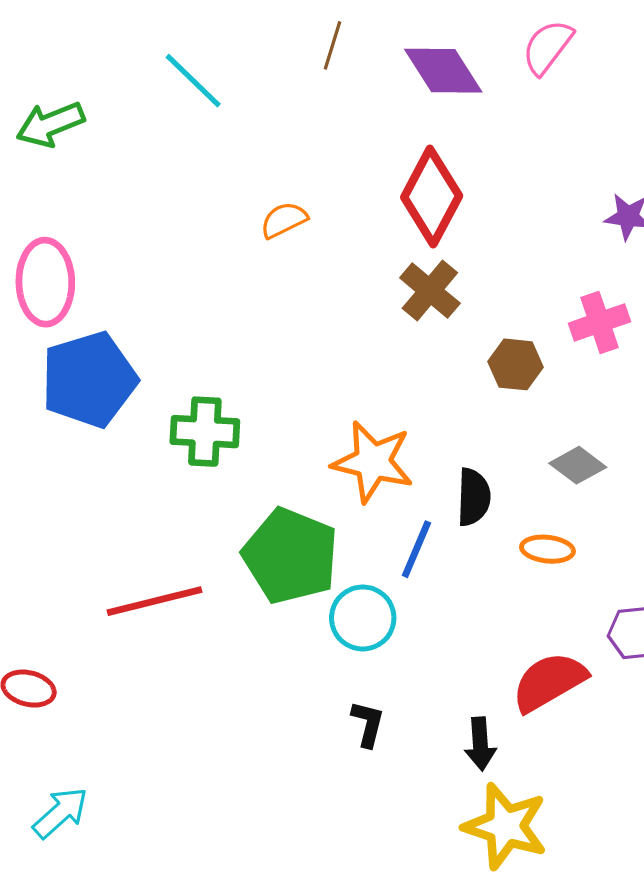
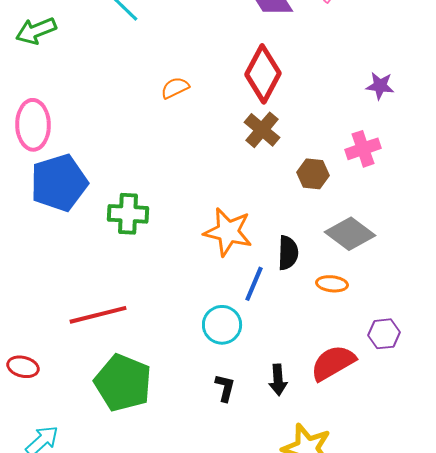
gray diamond: (578, 465) -> (350, 234), size x1.5
green pentagon: (291, 556) -> (123, 383), moved
black arrow: (480, 744) -> (278, 380), moved

